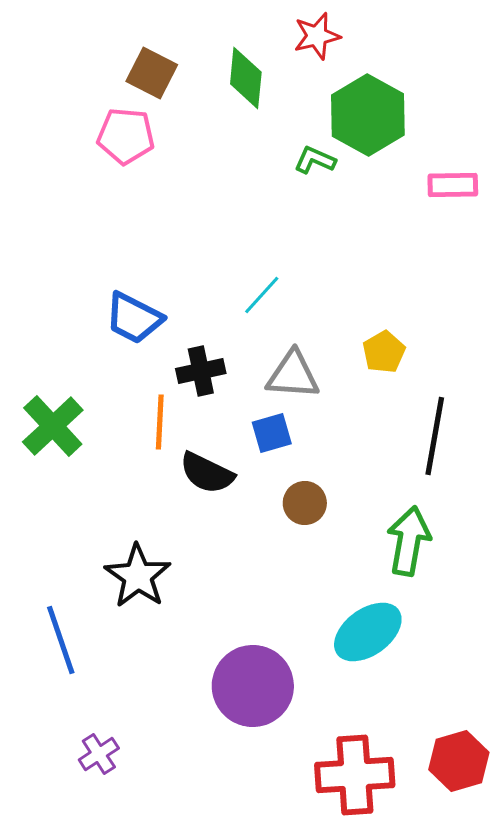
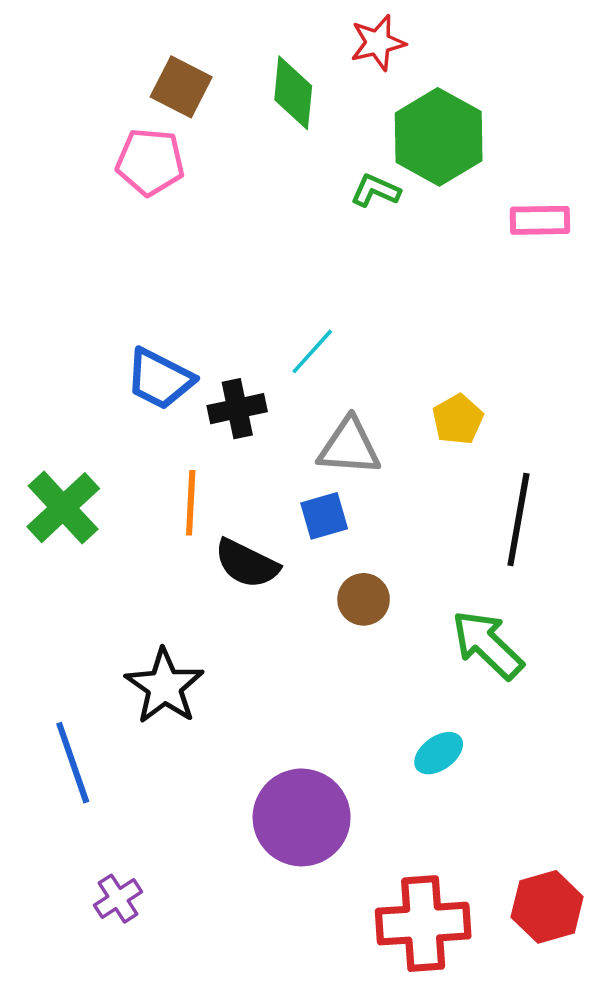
black cross: (201, 371) -> (237, 409), moved
green arrow: (409, 541) -> (487, 645), turned -56
cyan ellipse: (368, 632) -> (439, 753), size x0.6

